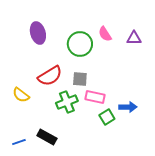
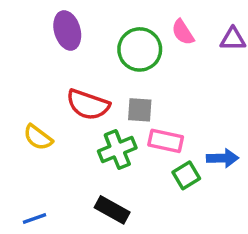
red semicircle: (50, 76) -> (88, 105), turned 50
black rectangle: (47, 137) -> (112, 210), moved

